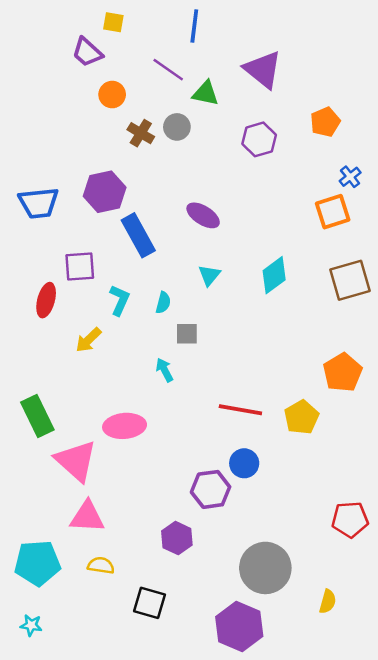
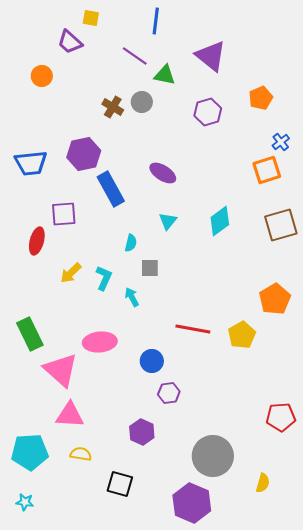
orange circle: (112, 95) -> (42, 76), moved
cyan L-shape: (120, 300) -> (104, 278), moved
blue circle: (244, 463) -> (152, 361), moved
purple hexagon: (211, 489) -> (169, 393), size x0.7

